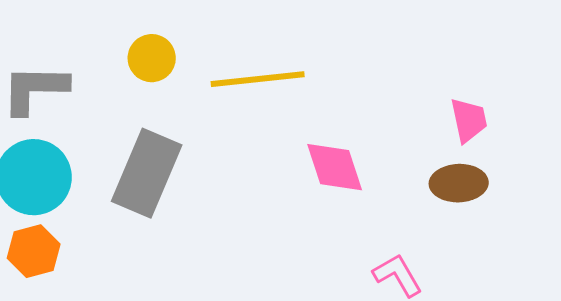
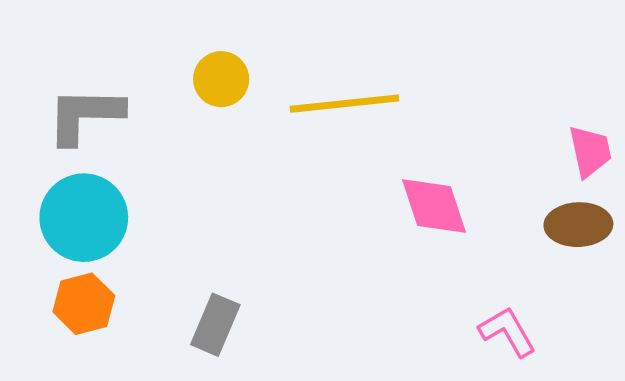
gray rectangle: (147, 173) -> (215, 325), moved, size x0.6

